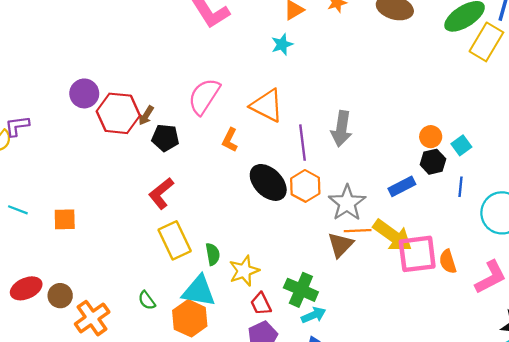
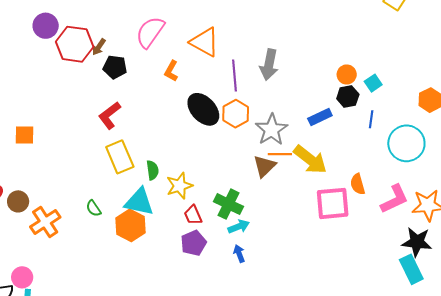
pink square: (417, 254) -> (333, 203), moved

